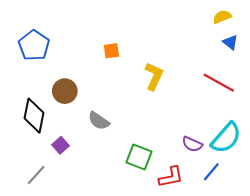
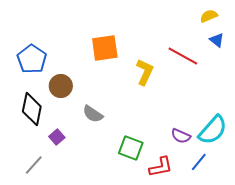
blue pentagon: (34, 45) -> (32, 59), moved
orange square: (111, 51) -> (105, 48), size x1.8
red line: (219, 83) -> (183, 56), moved

